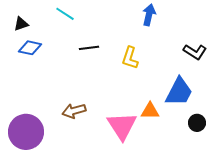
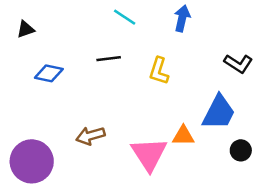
cyan line: (65, 14) -> (125, 17), moved
blue diamond: (30, 48) -> (49, 73), moved

